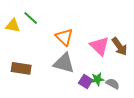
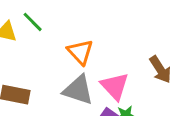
pink triangle: (100, 46) -> (115, 86), moved

